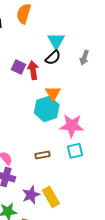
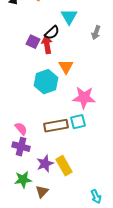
black semicircle: (53, 58) -> (52, 33), moved
cyan hexagon: (47, 109) -> (46, 82), moved
cyan square: (75, 151) -> (78, 122), moved
brown rectangle: (42, 155) -> (56, 126), size x1.6

